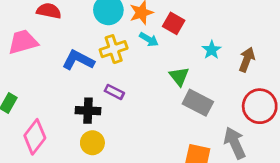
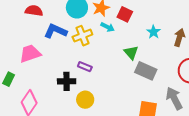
pink trapezoid: (23, 42) -> (30, 54), moved
blue L-shape: (78, 60) -> (56, 31), moved
yellow circle: (92, 143) -> (85, 100), moved

